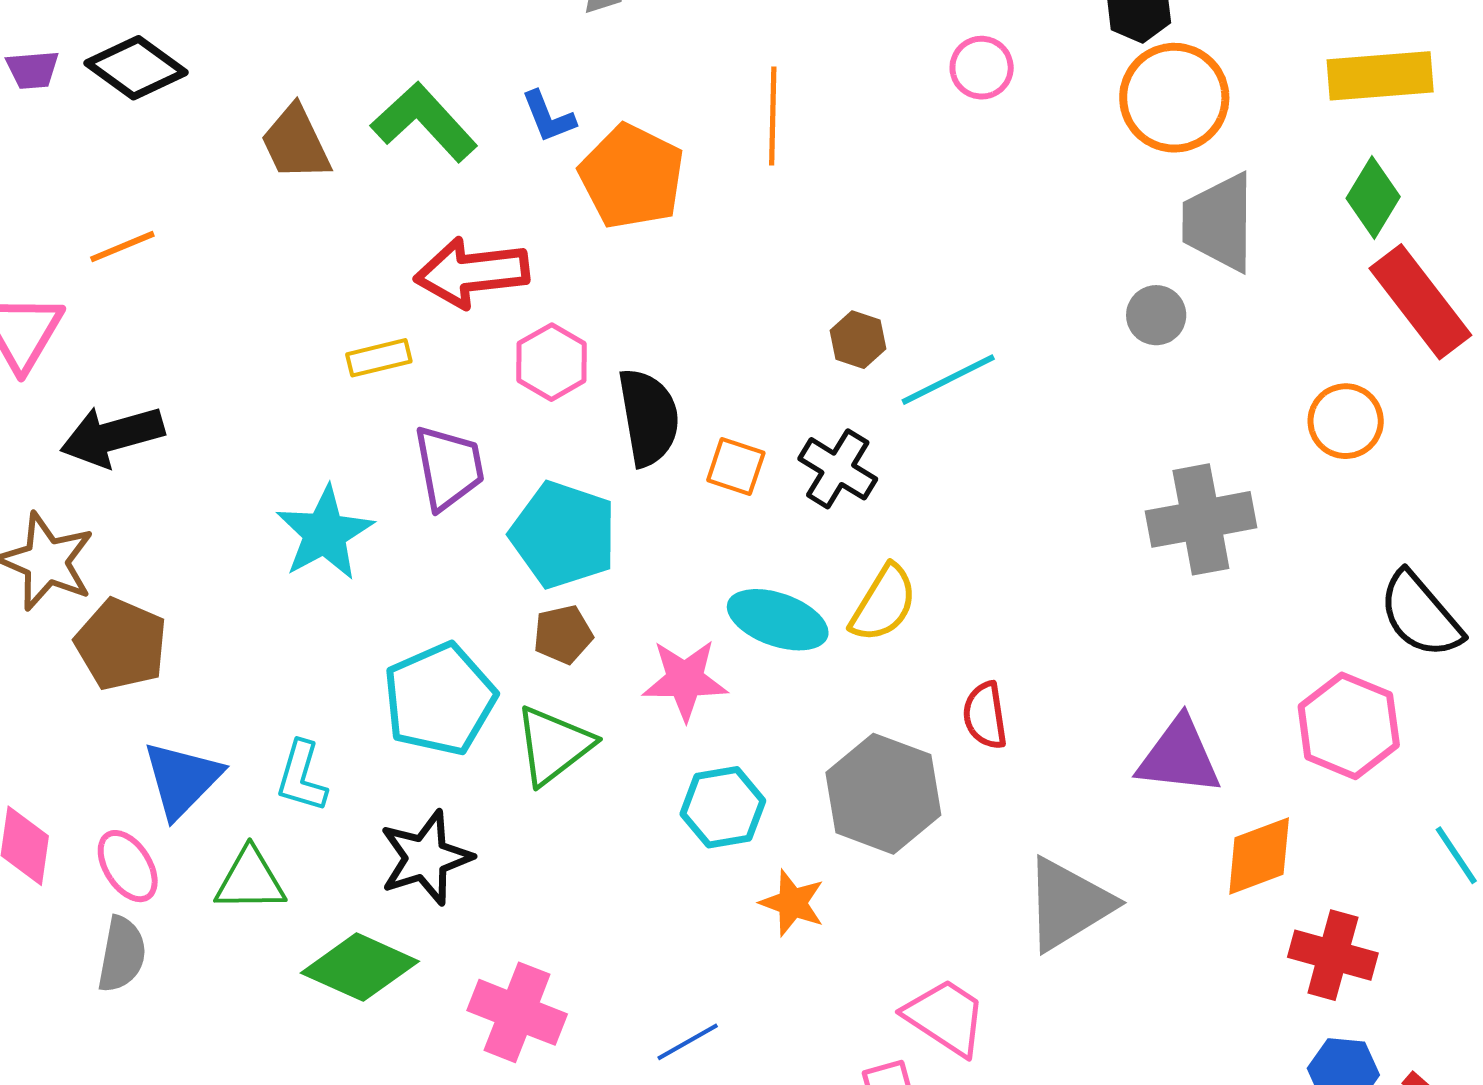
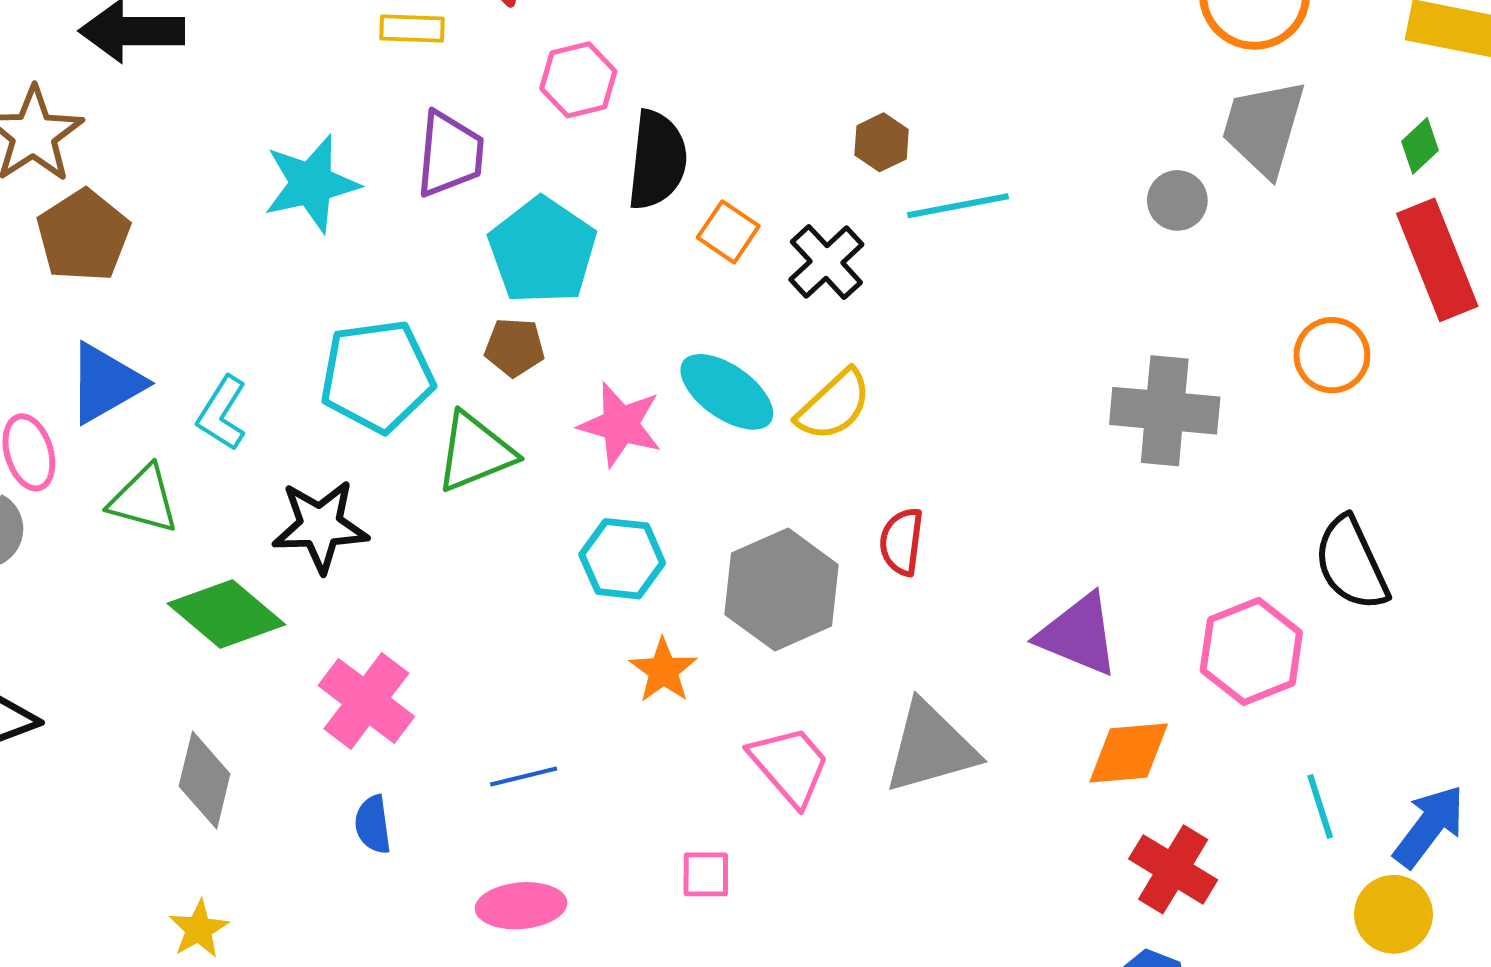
green diamond: (1373, 197) -> (1420, 146), size x0.7
pink trapezoid: (945, 1017) -> (790, 765), moved

